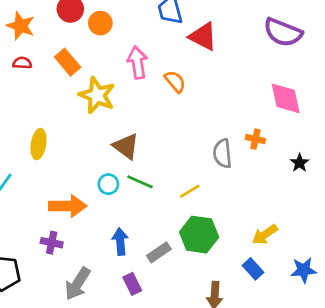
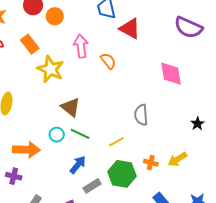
pink diamond: (286, 98) -> (171, 74), moved
orange cross: (255, 139) -> (151, 163), moved
yellow arrow: (265, 235) -> (177, 159), moved
blue arrow: (120, 242) -> (78, 165), moved, turned 42

